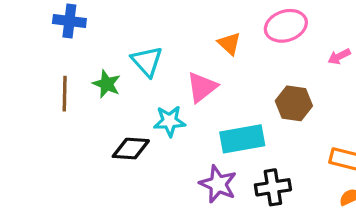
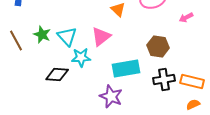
cyan triangle: (147, 61) -> (67, 36), moved
brown line: (65, 94) -> (16, 40), turned -30
black cross: (273, 187) -> (164, 79), moved

